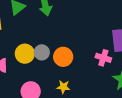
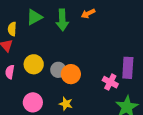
gray circle: (42, 52) -> (58, 70), moved

